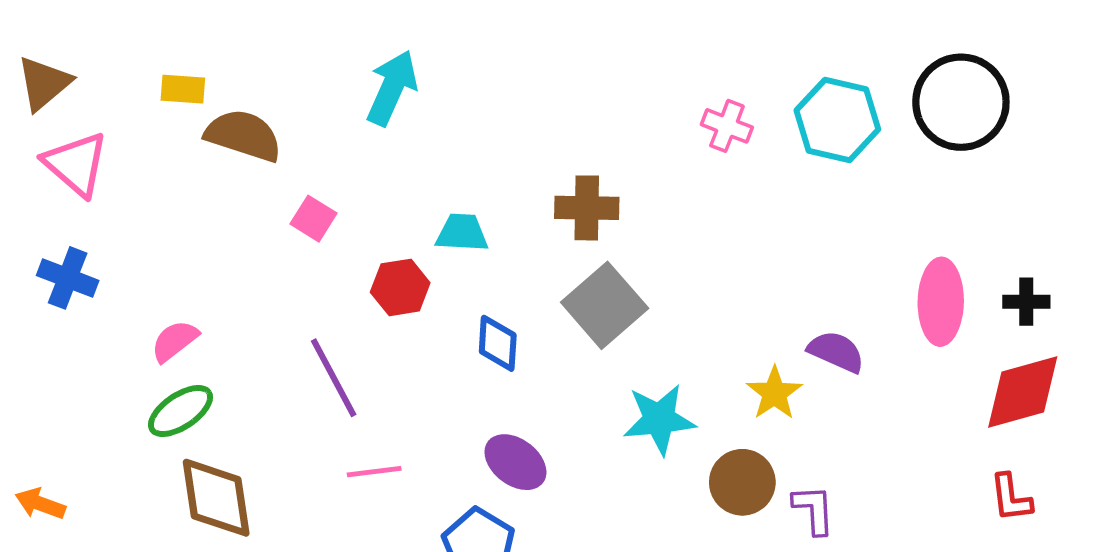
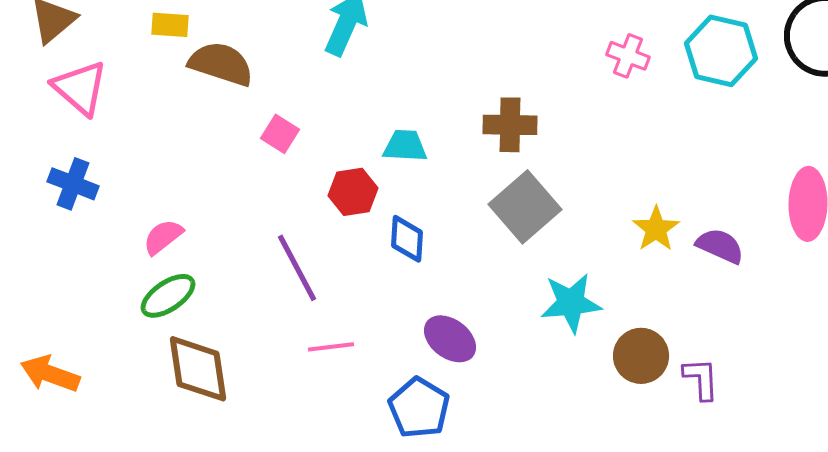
blue diamond: (498, 343) -> (407, 239), moved
yellow star: (774, 393) -> (656, 229), moved
orange arrow: (40, 504) -> (50, 374), size x1.4

